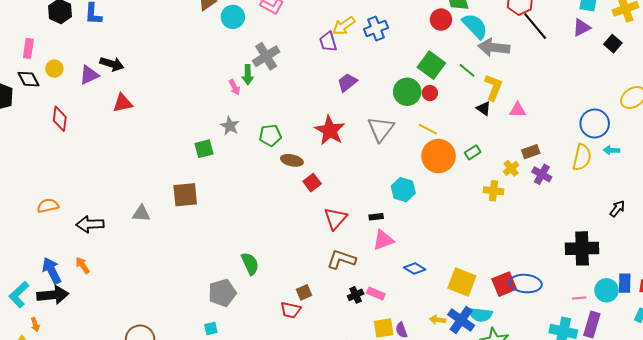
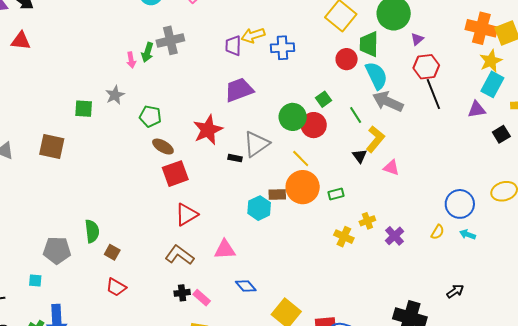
green square: (431, 65) -> (323, 99), size x0.6
purple trapezoid: (347, 82) -> (239, 90), size x1.4
red circle: (430, 93) -> (314, 125), size x1.6
brown rectangle: (531, 152) -> (277, 195), moved
yellow semicircle: (582, 157) -> (438, 232), size x0.6
red square: (312, 183) -> (175, 174), size x1.5
black rectangle: (376, 217) -> (235, 158), moved
brown square: (304, 292) -> (112, 252), moved, turned 35

